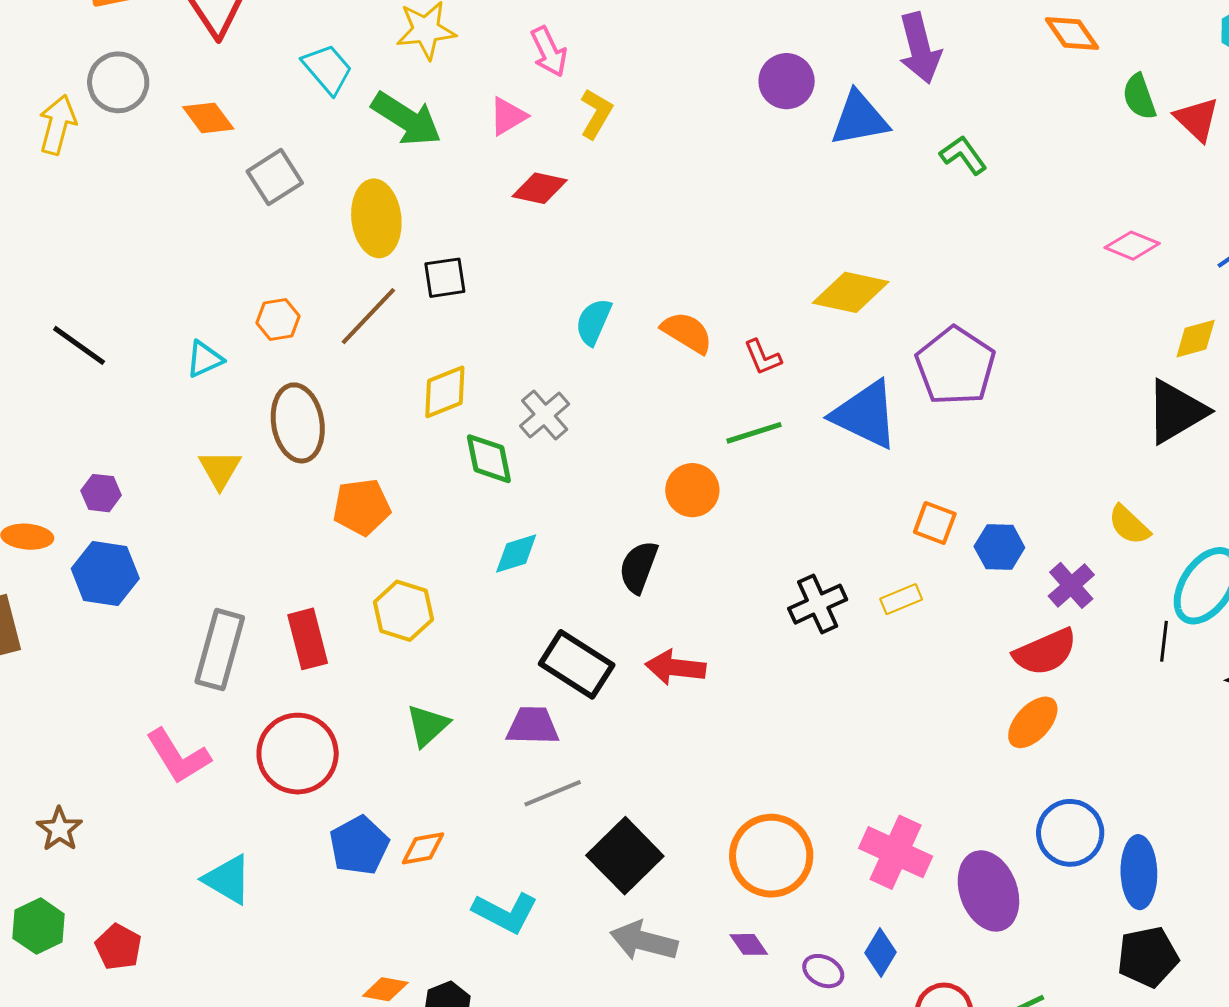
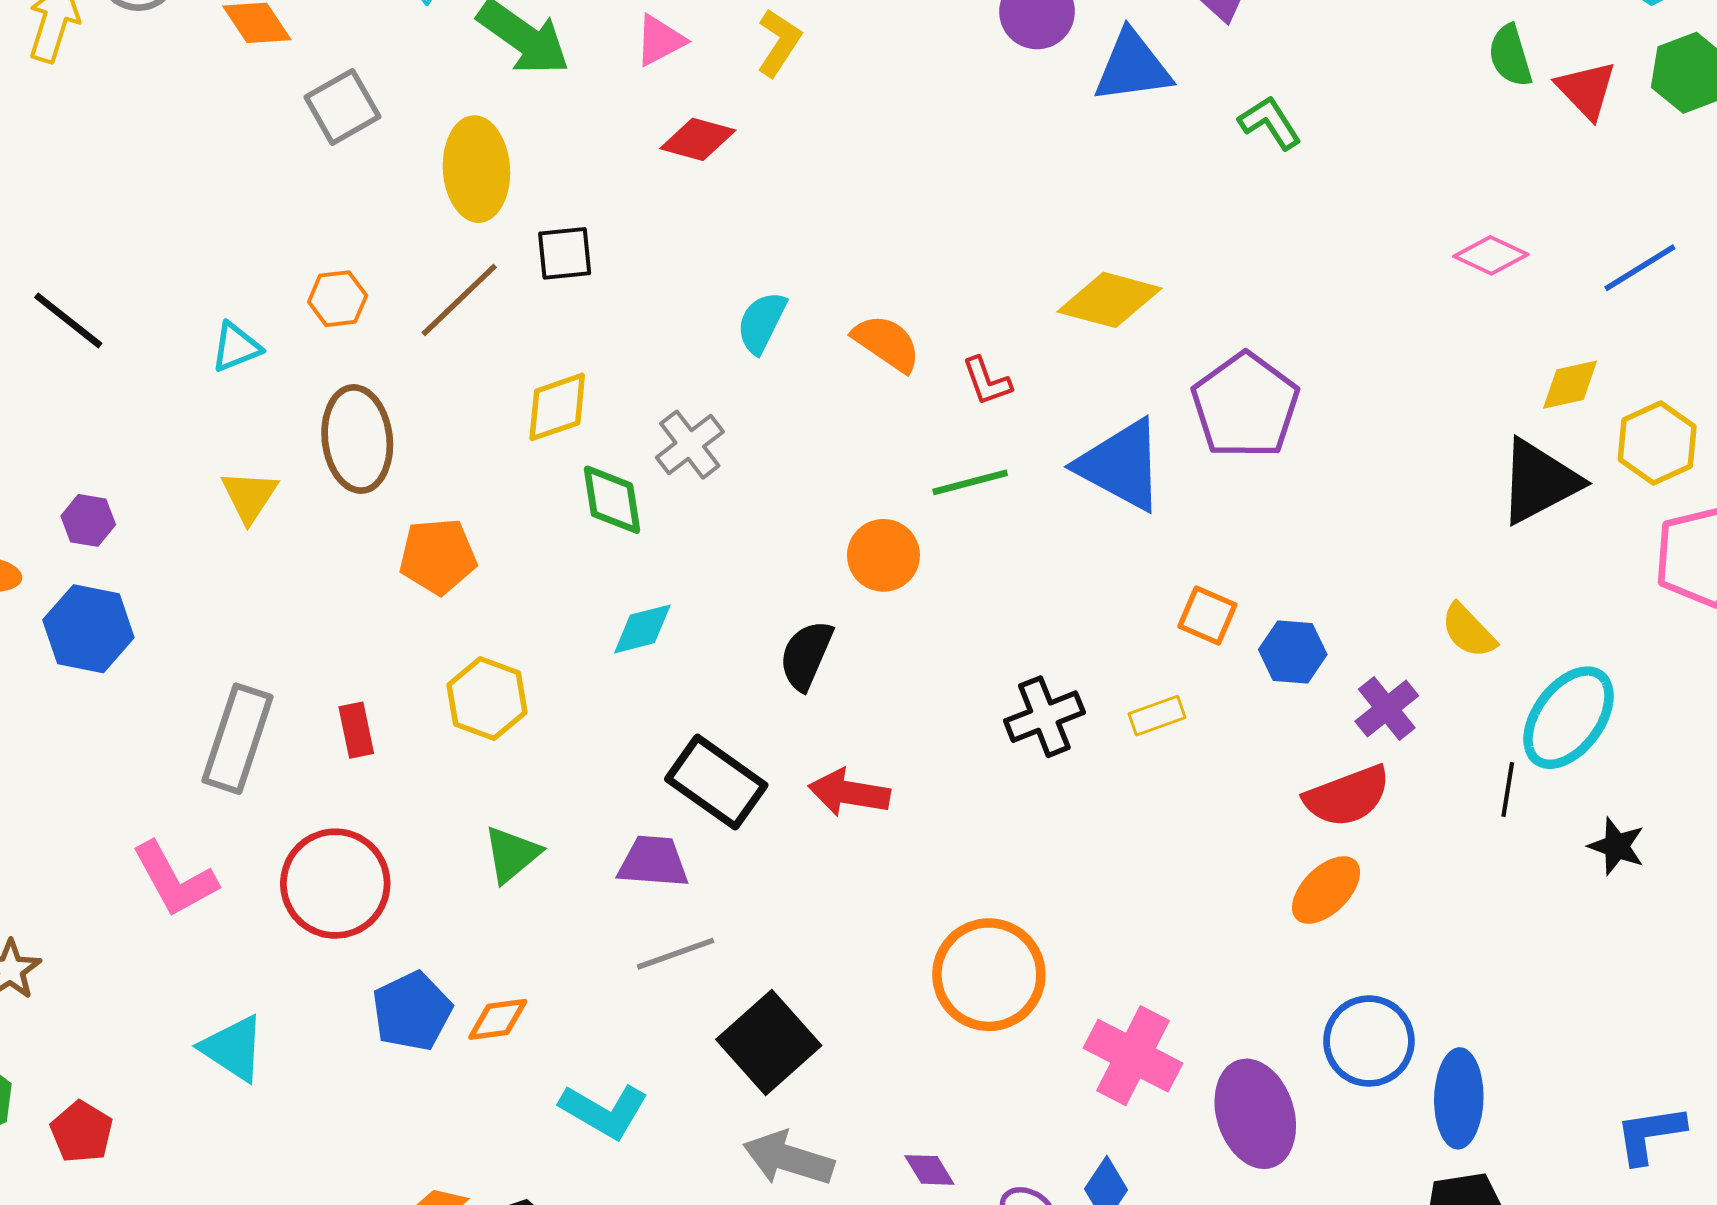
red rectangle: (308, 639) -> (356, 730), size x0.7
orange circle: (771, 856) -> (989, 975), moved

